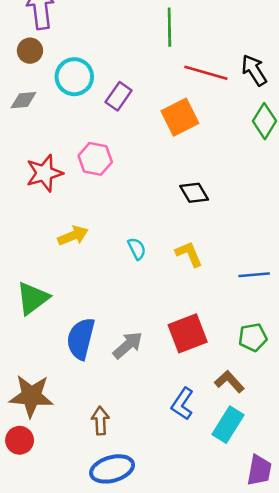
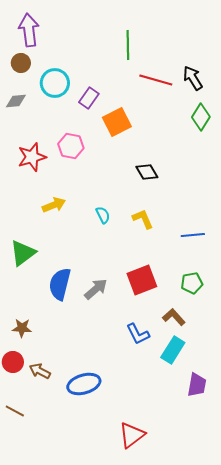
orange square: (180, 117) -> (117, 122), moved
brown star: (31, 396) -> (22, 328), size x0.6
blue L-shape: (182, 404) -> (138, 334), turned -60
brown arrow: (100, 421) -> (40, 371), moved, turned -60

